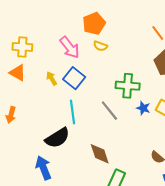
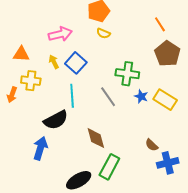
yellow cross: (22, 47) -> (31, 81), moved
pink arrow: (70, 47) -> (60, 34), moved, turned -70
orange triangle: (18, 73) -> (21, 54), turned -30
blue arrow: (43, 168) -> (40, 148), turned 35

